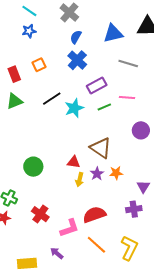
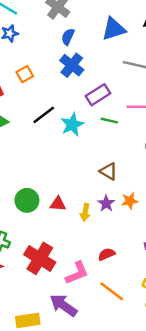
green line: (104, 107) -> (109, 121), turned 40
brown triangle: (101, 148) -> (108, 171), size x0.7
red triangle: (74, 162) -> (58, 204), moved
red cross: (40, 214) -> (40, 258), size x1.4
red semicircle: (94, 215) -> (107, 254), size x0.6
purple arrow: (57, 253) -> (64, 305), size x1.6

